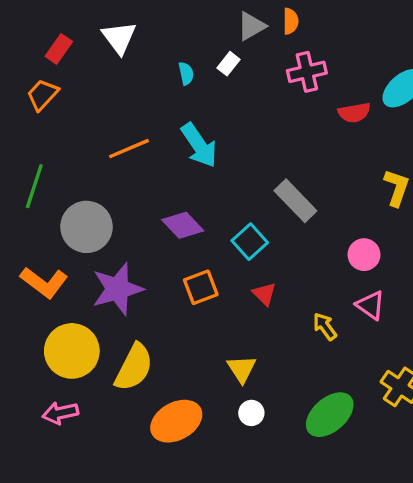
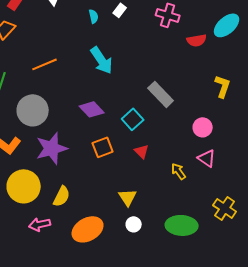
pink cross: (307, 72) -> (168, 15), turned 30
orange line: (129, 149) -> (45, 64), moved
yellow semicircle: (134, 367) -> (62, 196), size x0.7
pink arrow: (60, 413) -> (40, 224), moved
green ellipse: (330, 415) -> (182, 225), turned 44

